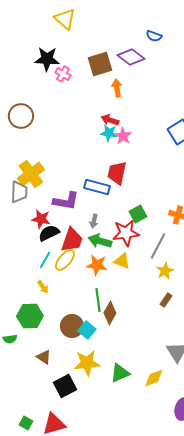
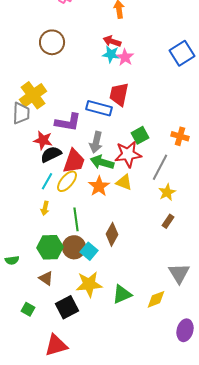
brown circle: (21, 116) -> (52, 42), moved
gray arrow: (94, 221) -> (96, 142), size x1.5
orange star: (97, 265) -> (99, 186), turned 30
yellow arrow: (43, 287) -> (45, 208), turned 48
green line: (98, 300) -> (76, 219), moved
green hexagon: (30, 316) -> (50, 247), moved
green square: (26, 423) -> (28, 309), moved

